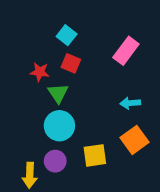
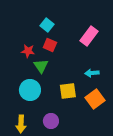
cyan circle: (59, 126) -> (30, 90), moved
yellow square: (95, 155) -> (68, 91), moved
purple circle: (55, 161) -> (51, 121), moved

